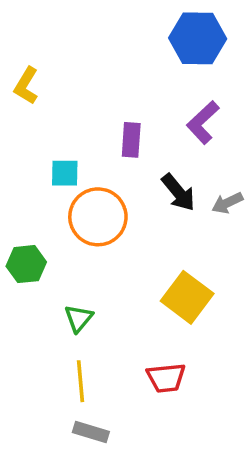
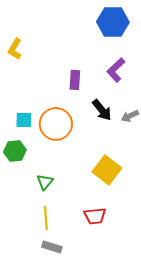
cyan square: (65, 173) -> (24, 120), moved

